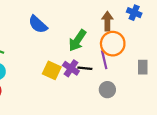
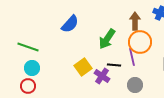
blue semicircle: (38, 24) -> (70, 24), turned -90
purple cross: (71, 68) -> (102, 76), moved
yellow square: (52, 70) -> (83, 67), turned 30

